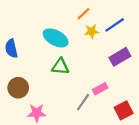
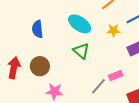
yellow star: (92, 31) -> (113, 30), moved
green triangle: (60, 67) -> (81, 51), turned 30

